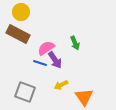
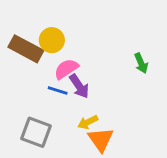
yellow circle: (21, 12) -> (52, 40), moved
green arrow: (75, 43) -> (141, 63), moved
orange triangle: (84, 97) -> (101, 139), moved

